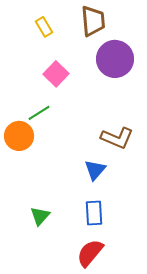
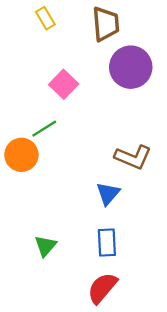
yellow rectangle: (44, 27) -> (45, 18), moved

